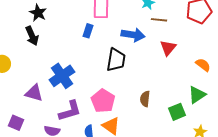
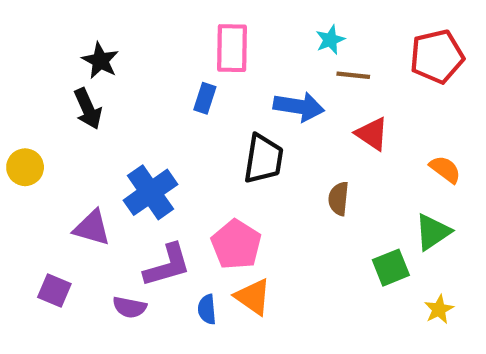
red triangle: (168, 48) -> (372, 134), turned -36
brown semicircle: (145, 99) -> (339, 199), moved

